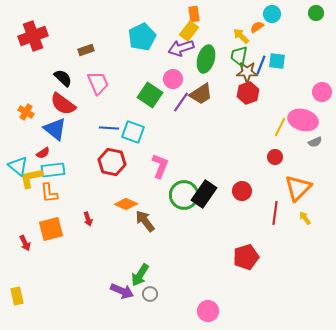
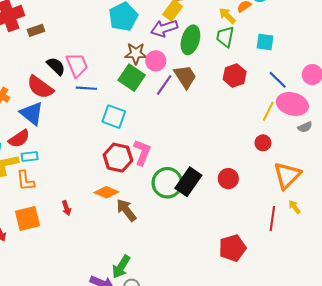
brown rectangle: (86, 50) -> (36, 30), moved
blue line: (261, 65) -> (278, 80), moved, turned -66
brown star: (247, 72) -> (136, 54), moved
black semicircle: (63, 78) -> (56, 66), moved
brown trapezoid: (201, 94) -> (185, 77), turned -90
blue line: (109, 128) -> (86, 88), moved
red semicircle: (43, 153) -> (19, 139), size x1.5
red hexagon: (112, 162) -> (118, 158), moved
cyan rectangle: (53, 170) -> (30, 157), size x0.7
red line: (275, 213) -> (272, 219), moved

